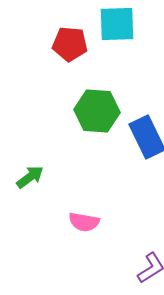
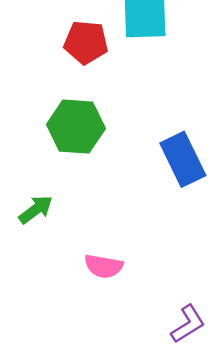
green hexagon: (97, 111) -> (76, 127), moved

